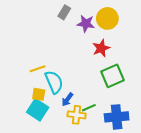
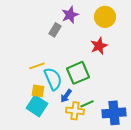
gray rectangle: (64, 12) -> (55, 30), moved
purple star: (86, 24) -> (70, 15), moved, turned -30
green square: (112, 76) -> (78, 73), moved

